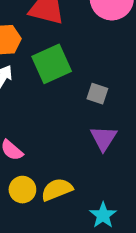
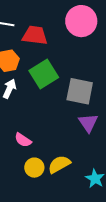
gray square: (97, 94) -> (80, 91), size x1.8

